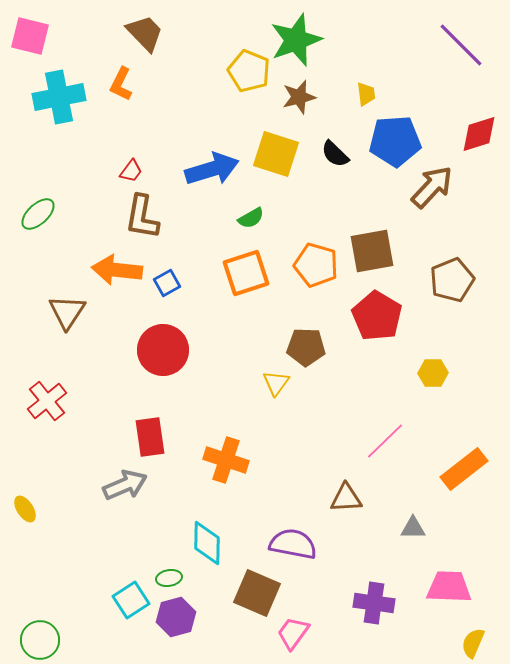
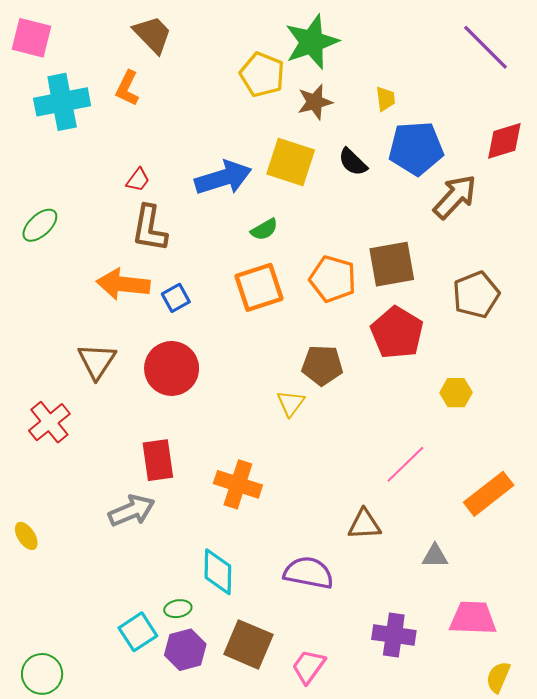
brown triangle: (67, 312) -> (97, 361), moved
brown square: (257, 593) -> (248, 644), moved

